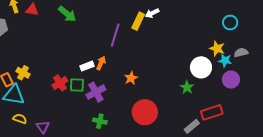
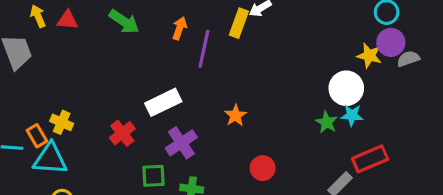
cyan star: (225, 60) -> (352, 115), moved
orange arrow: (101, 63) -> (180, 28), moved
white rectangle: (87, 66) -> (163, 102), size x1.5
purple circle: (231, 80) -> (391, 42), moved
green square: (77, 85) -> (153, 176), moved
red circle: (145, 112) -> (263, 168), size x0.6

